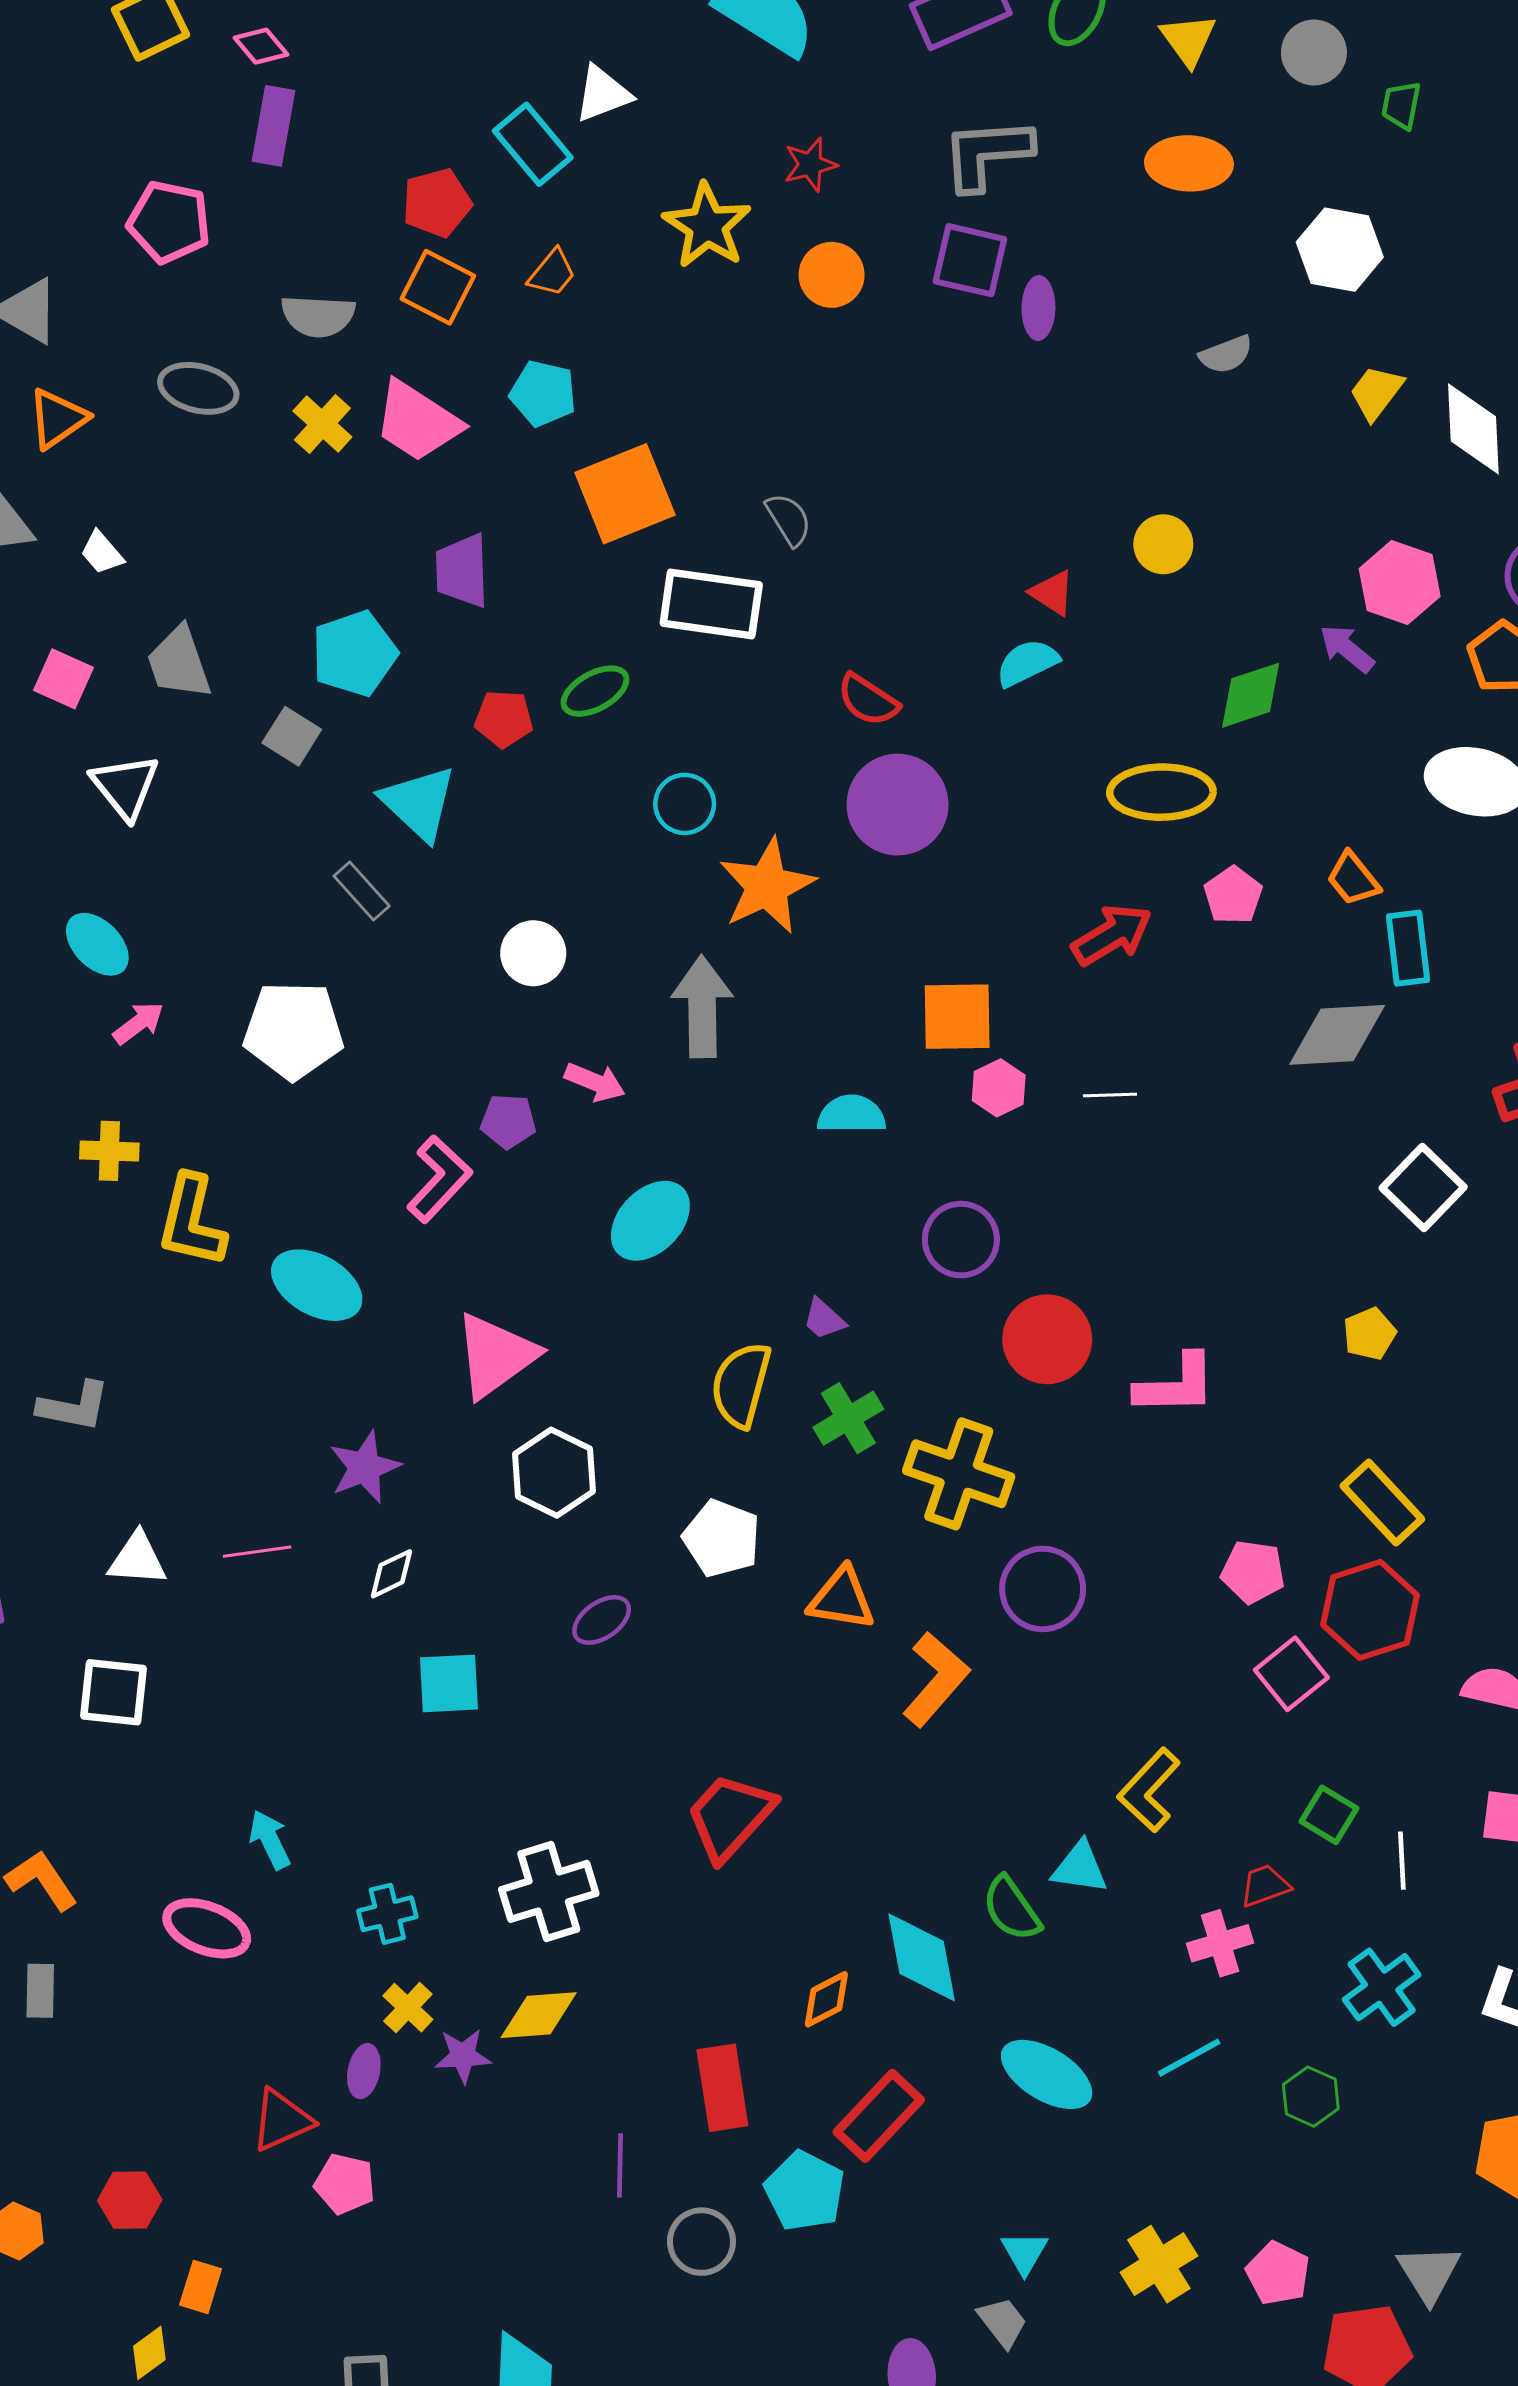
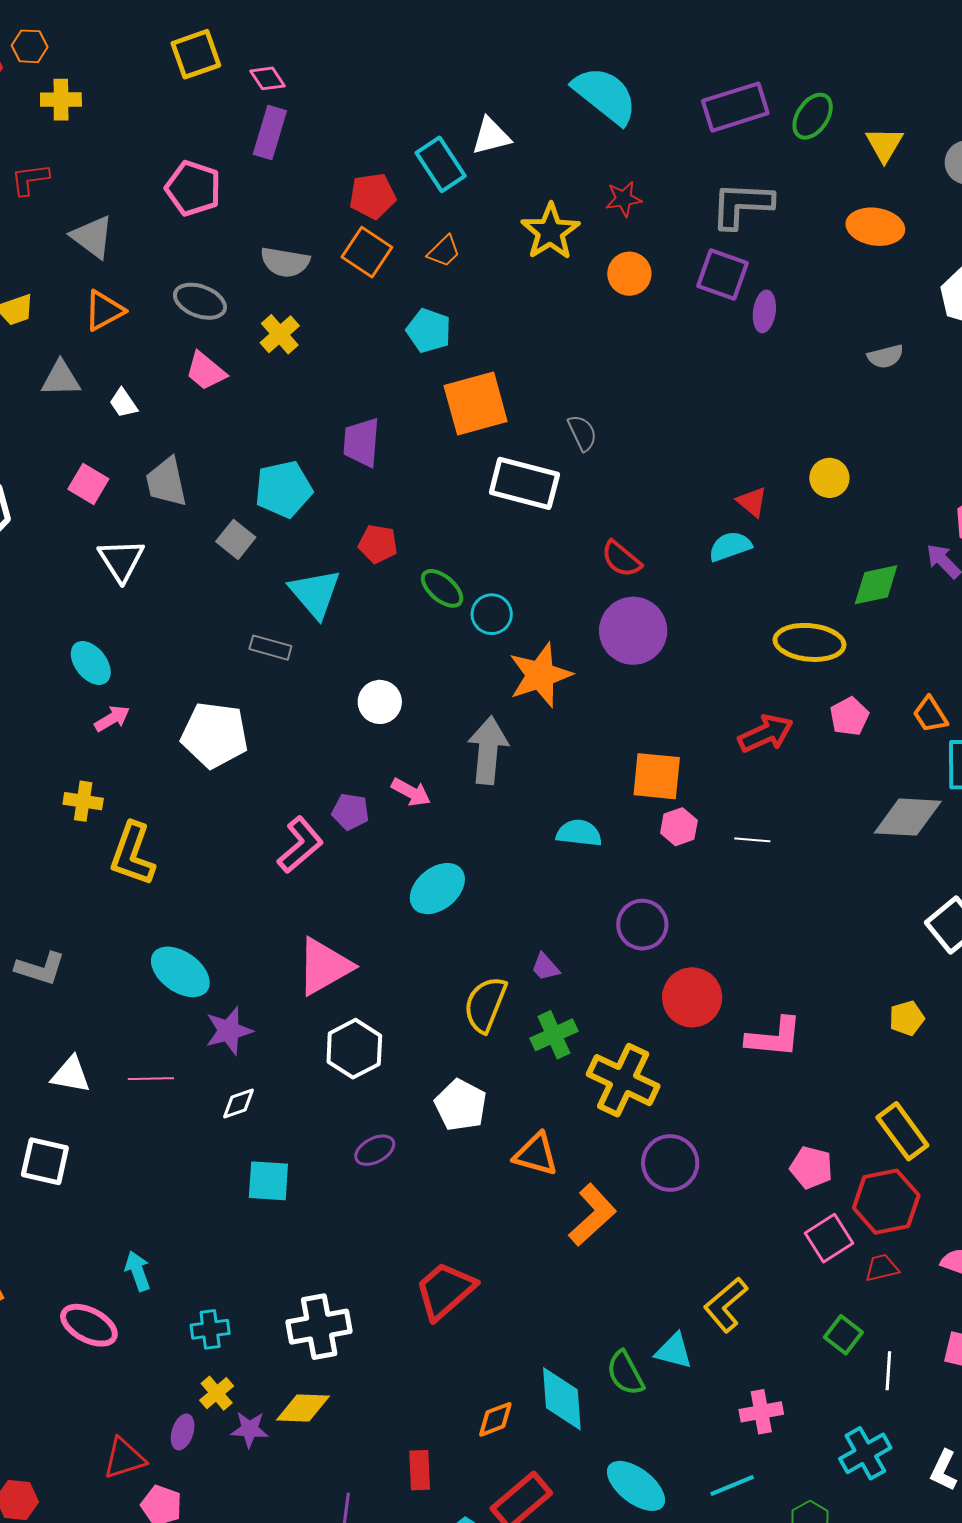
pink trapezoid: (417, 421) -> (206, 371), moved, size x0.7
green ellipse: (595, 691) -> (442, 588), moved, turned 63
gray rectangle: (362, 891) -> (270, 648), turned -39
cyan ellipse: (317, 1285) -> (180, 972), moved
red trapezoid: (1265, 1886) -> (882, 1268), moved
red rectangle: (722, 2088) -> (420, 1470), size x0.7

